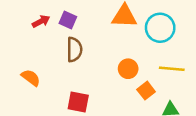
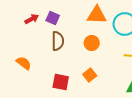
orange circle: (128, 69) -> (92, 43), moved
orange square: (146, 91) -> (90, 75), moved

